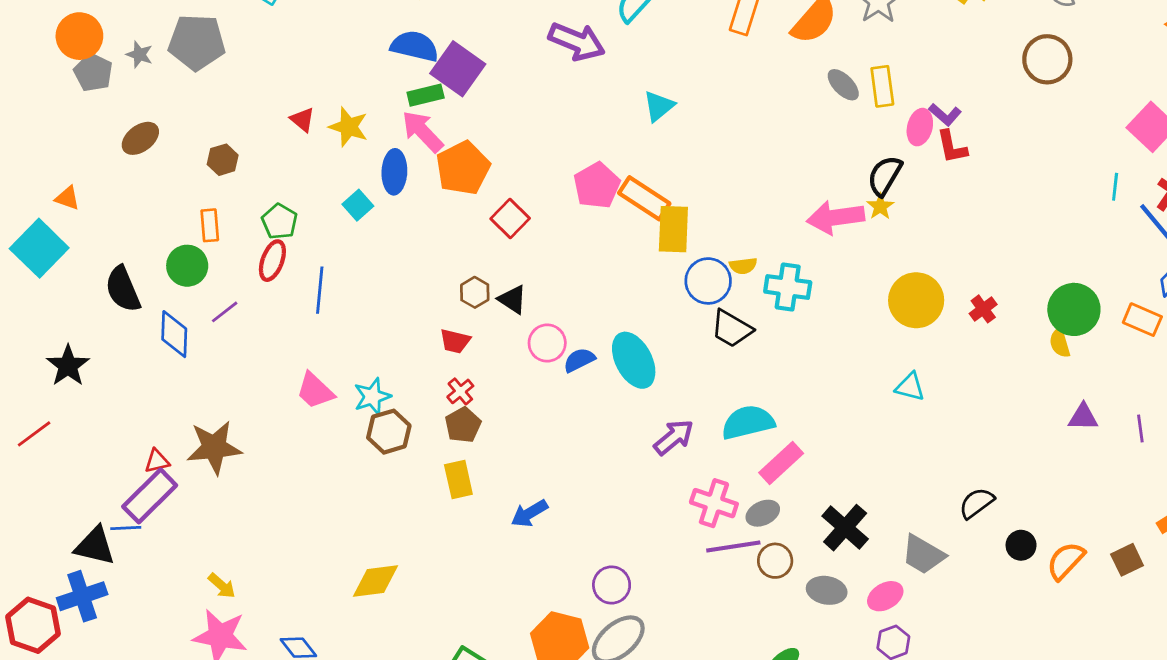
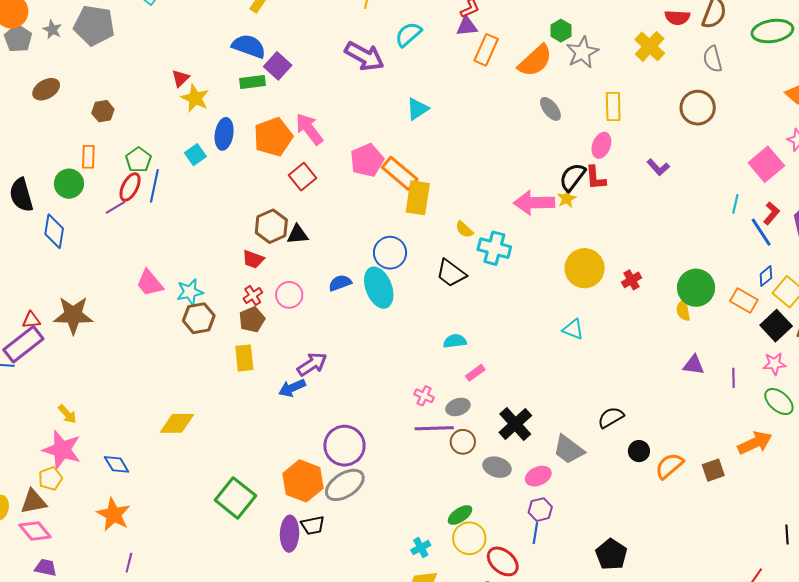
purple square: (458, 69) -> (278, 66), size x0.7
yellow rectangle: (882, 86) -> (613, 106), moved
purple L-shape: (945, 115) -> (658, 167), moved
red triangle: (302, 120) -> (180, 78), moved, turned 30
pink arrow: (423, 131) -> (309, 129), moved
red L-shape: (952, 147) -> (595, 178), moved
yellow semicircle: (743, 266) -> (464, 229), turned 42
blue circle: (708, 281) -> (390, 253), moved
blue line: (320, 290) -> (154, 186), moved
brown hexagon: (475, 292) -> (271, 226), size x1.5
black triangle: (512, 300) -> (298, 234), turned -45
purple line: (225, 312) -> (115, 207), moved
pink circle: (547, 343) -> (289, 295), moved
cyan semicircle: (748, 422) -> (455, 341), size x0.6
purple arrow: (674, 437) -> (312, 364), moved
pink rectangle: (781, 463) -> (475, 373), size x0.6
pink cross: (714, 503) -> (424, 396), size x0.6
purple circle: (612, 585) -> (344, 446), size x1.5

